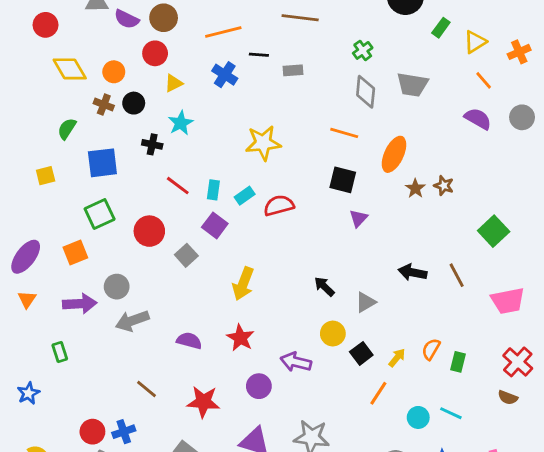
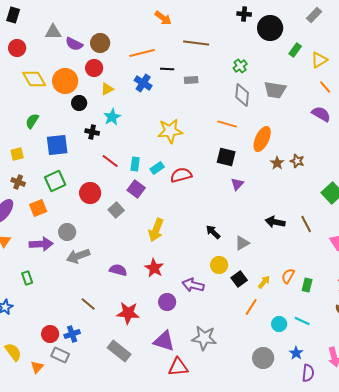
orange circle: (114, 72) -> (65, 81), size x1.6
brown cross: (104, 105) -> (18, 182), moved

